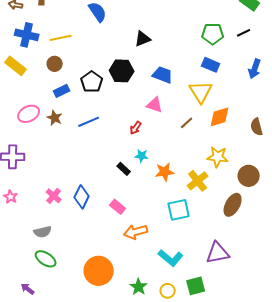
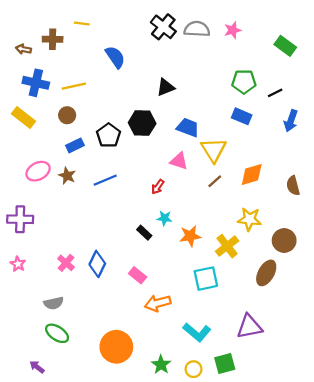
black line: (244, 33) -> (275, 93), moved
yellow triangle: (201, 92) -> (214, 150), moved

